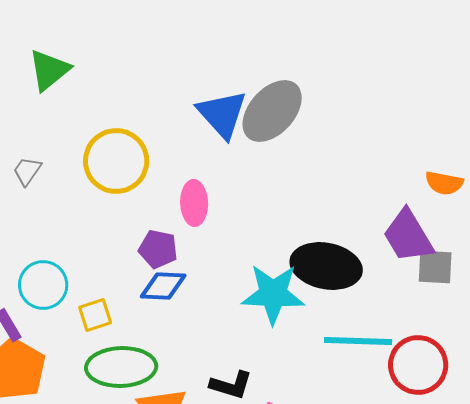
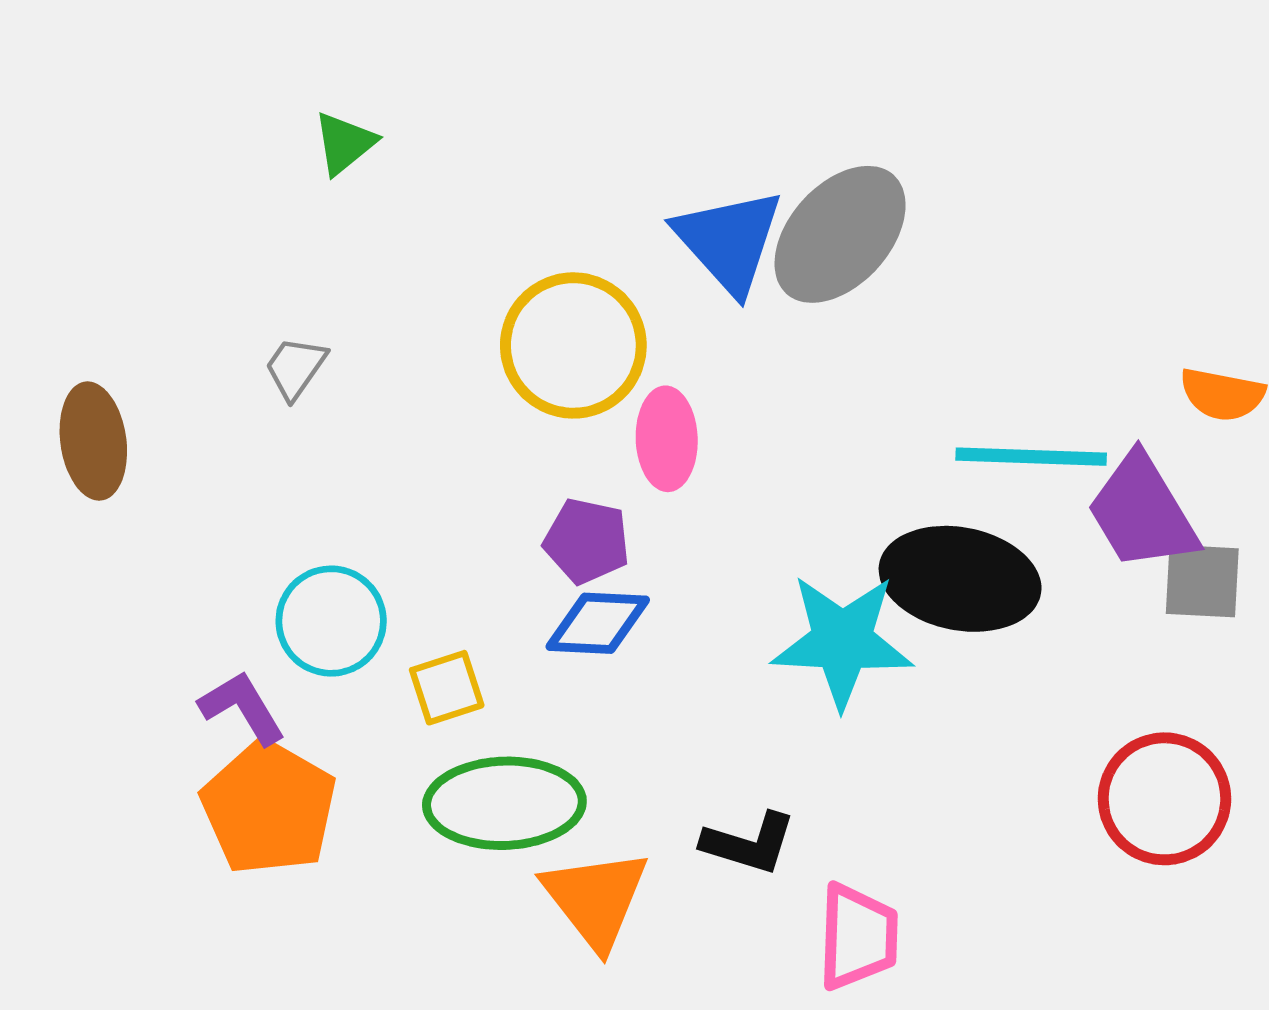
green triangle: (49, 70) -> (344, 143), size x0.7
yellow circle: (116, 161) -> (573, 345), moved
cyan line: (358, 341) -> (1031, 457), moved

